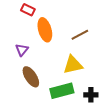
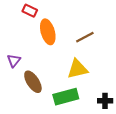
purple triangle: (22, 50) -> (14, 61), moved
black cross: (91, 95) -> (105, 101), moved

